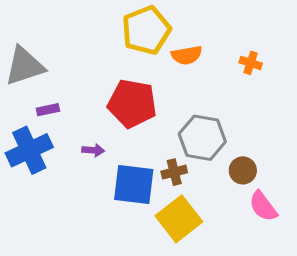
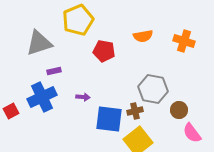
yellow pentagon: (146, 30) -> (78, 20), moved
orange cross: (251, 63) -> (184, 41), size x1.5
red pentagon: (132, 103) -> (104, 51), moved, size x0.7

